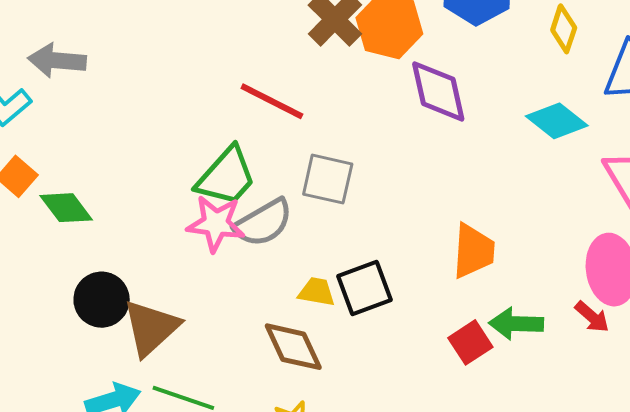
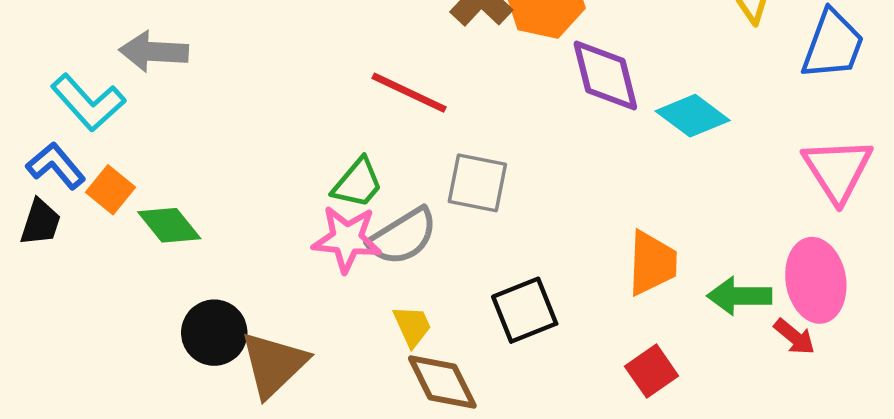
cyan diamond: (557, 121) -> (693, 116), moved
green trapezoid: (226, 177) -> (358, 183), size x0.7
yellow trapezoid: (317, 292) -> (412, 326), moved, turned 57
green arrow: (516, 324) -> (739, 296), moved

